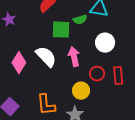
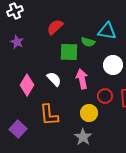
green semicircle: (80, 20) -> (88, 42), turned 32
white semicircle: (46, 57) -> (54, 79), size x0.7
orange L-shape: (46, 105) -> (49, 115), moved

